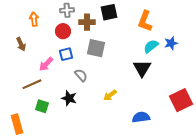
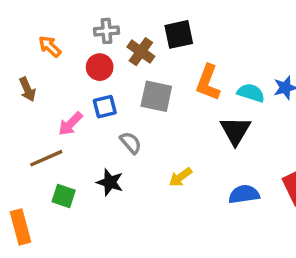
orange arrow: (34, 19) -> (50, 46), turned -40
orange L-shape: (145, 21) -> (208, 83), moved
brown cross: (87, 22) -> (141, 52), turned 35
cyan semicircle: (151, 46) -> (251, 93), turned 56
blue semicircle: (141, 117) -> (244, 194), moved

